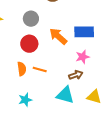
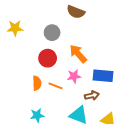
blue rectangle: (84, 32) -> (103, 76), moved
pink star: (83, 57) -> (74, 76), moved

